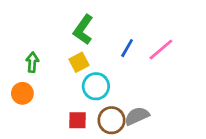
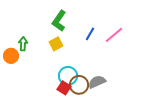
cyan circle: (96, 86) -> (68, 76), moved
orange circle: (22, 93) -> (11, 56), moved
red square: (78, 120) -> (64, 88), moved, turned 32

